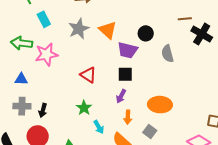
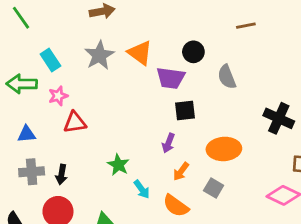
cyan rectangle: (44, 19) -> (50, 60), moved
black cross: (202, 34) -> (279, 118), moved
pink star: (46, 54) -> (58, 96), size x0.6
black square: (125, 74) -> (185, 110), moved
red triangle: (88, 75) -> (75, 122), moved, turned -36
orange arrow: (128, 117) -> (181, 171), turned 40

